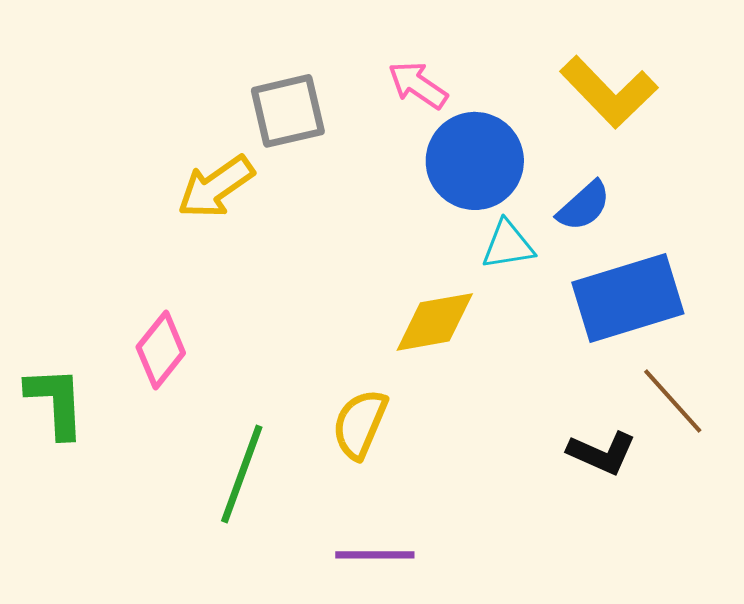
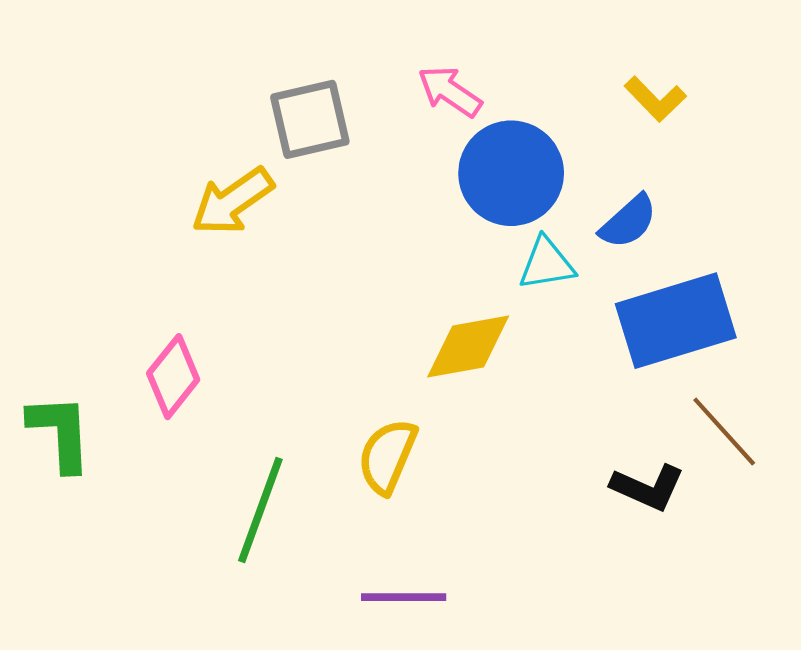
yellow L-shape: (609, 92) -> (655, 99), size x0.6

